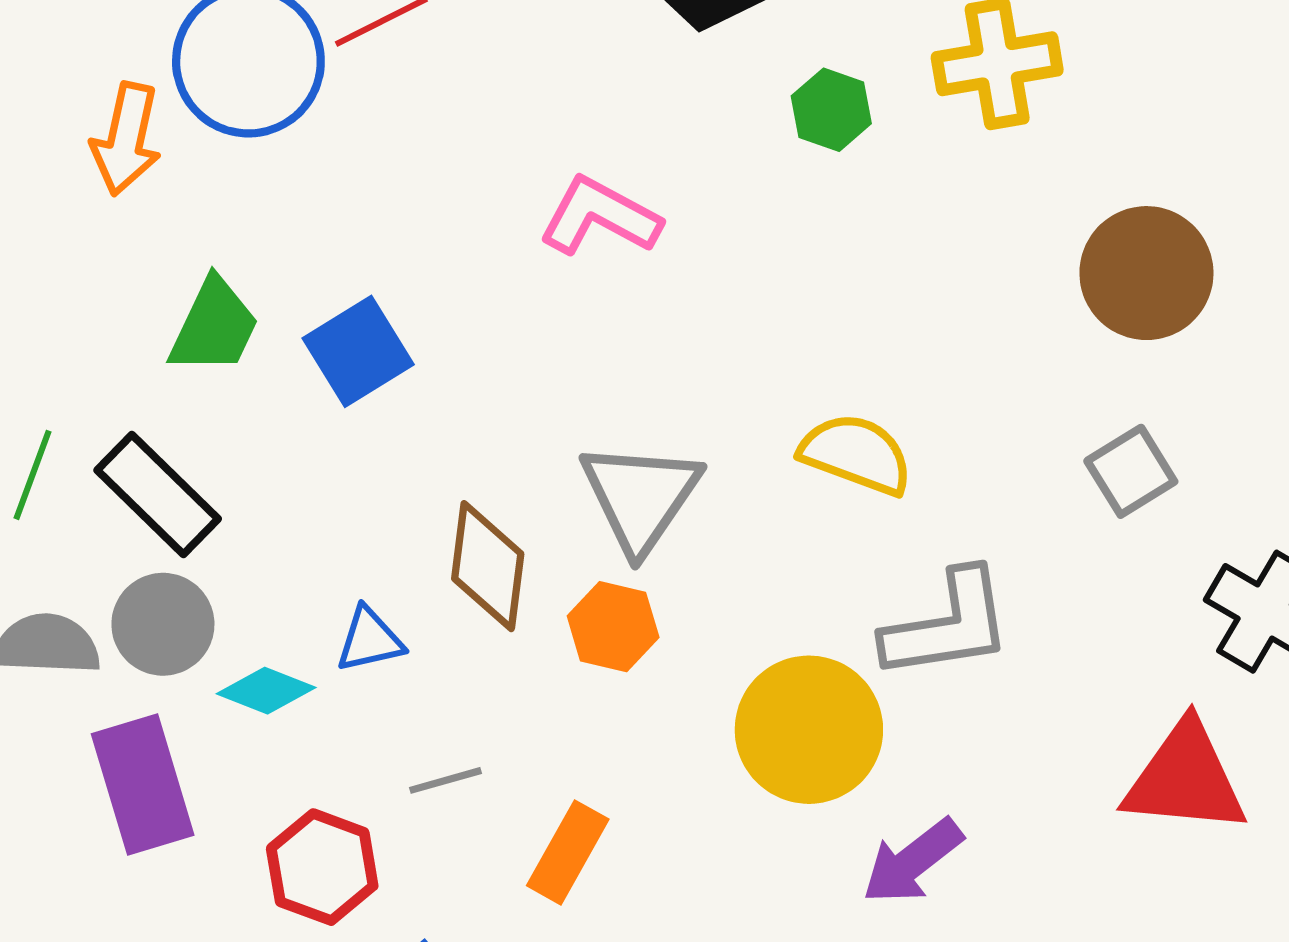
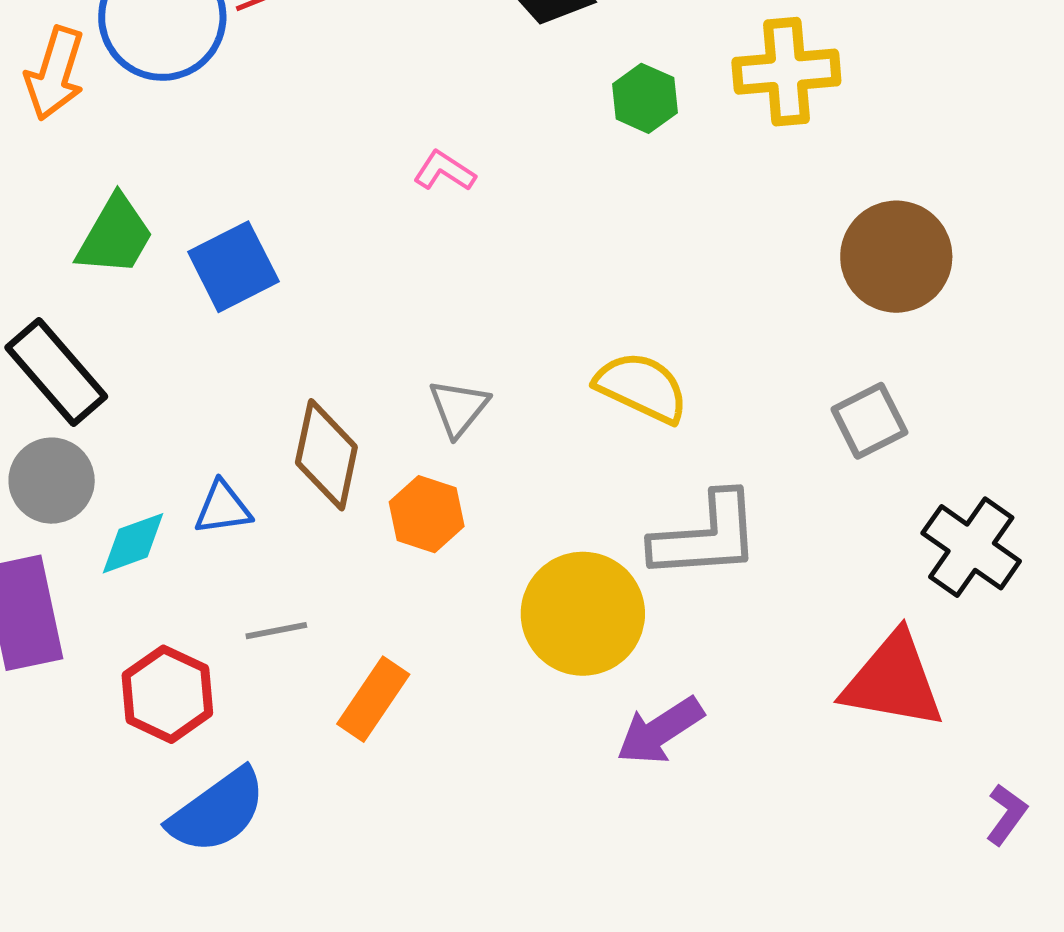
pink L-shape: (600, 216) -> (444, 171), size x0.6
gray triangle: (640, 497) -> (459, 408), size x0.6
cyan diamond: (266, 691) -> (133, 543), turned -46

